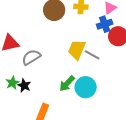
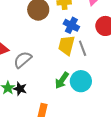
blue cross: (105, 24) -> (71, 25), moved, turned -35
gray line: (92, 55) -> (83, 48), turned 49

